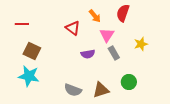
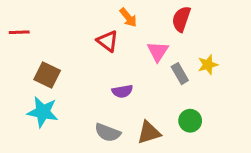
orange arrow: (95, 16) -> (128, 18), moved
red line: (22, 24) -> (19, 32), moved
gray rectangle: (114, 53) -> (180, 74), moved
purple semicircle: (88, 54) -> (122, 91), moved

